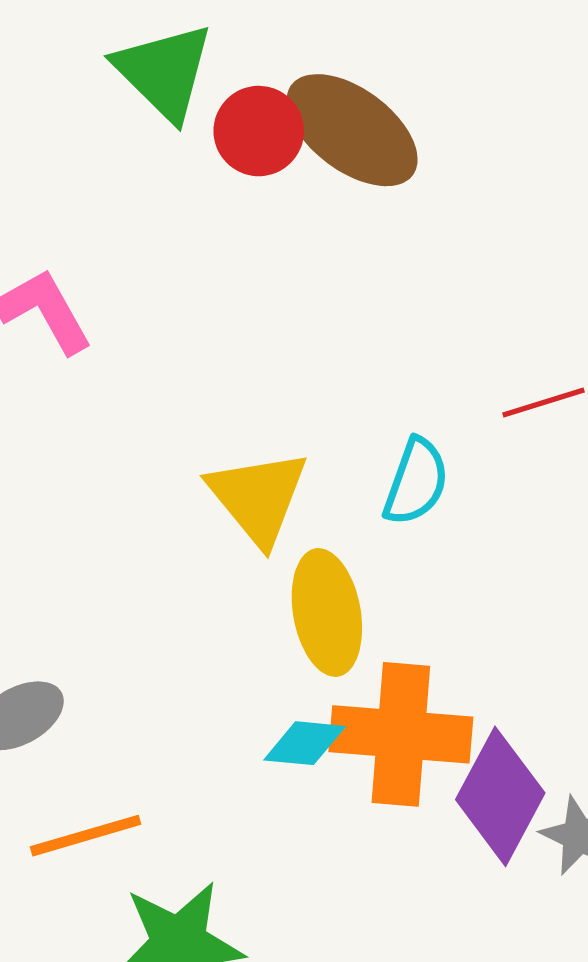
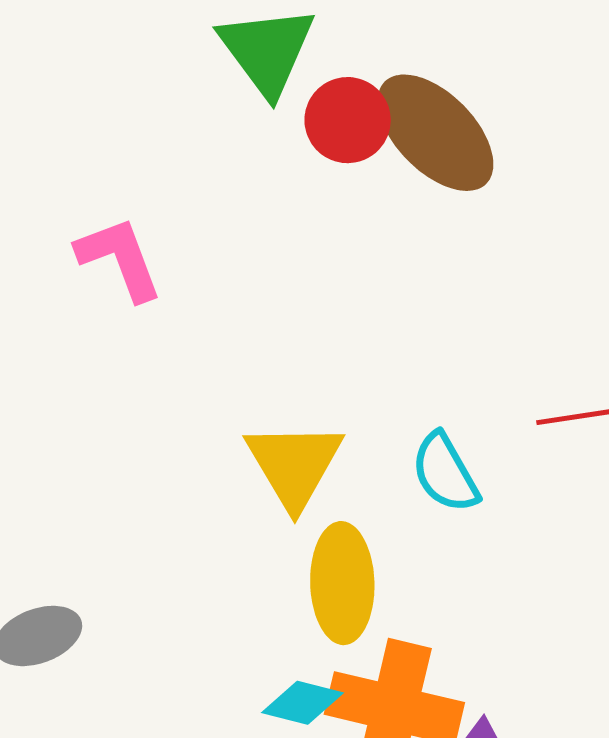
cyan semicircle: (416, 482) -> (445, 473), turned 122

